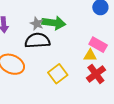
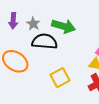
gray star: (37, 24) -> (33, 24), moved

